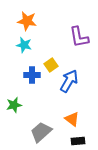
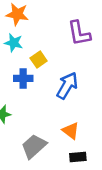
yellow square: (51, 65) -> (39, 59), moved

